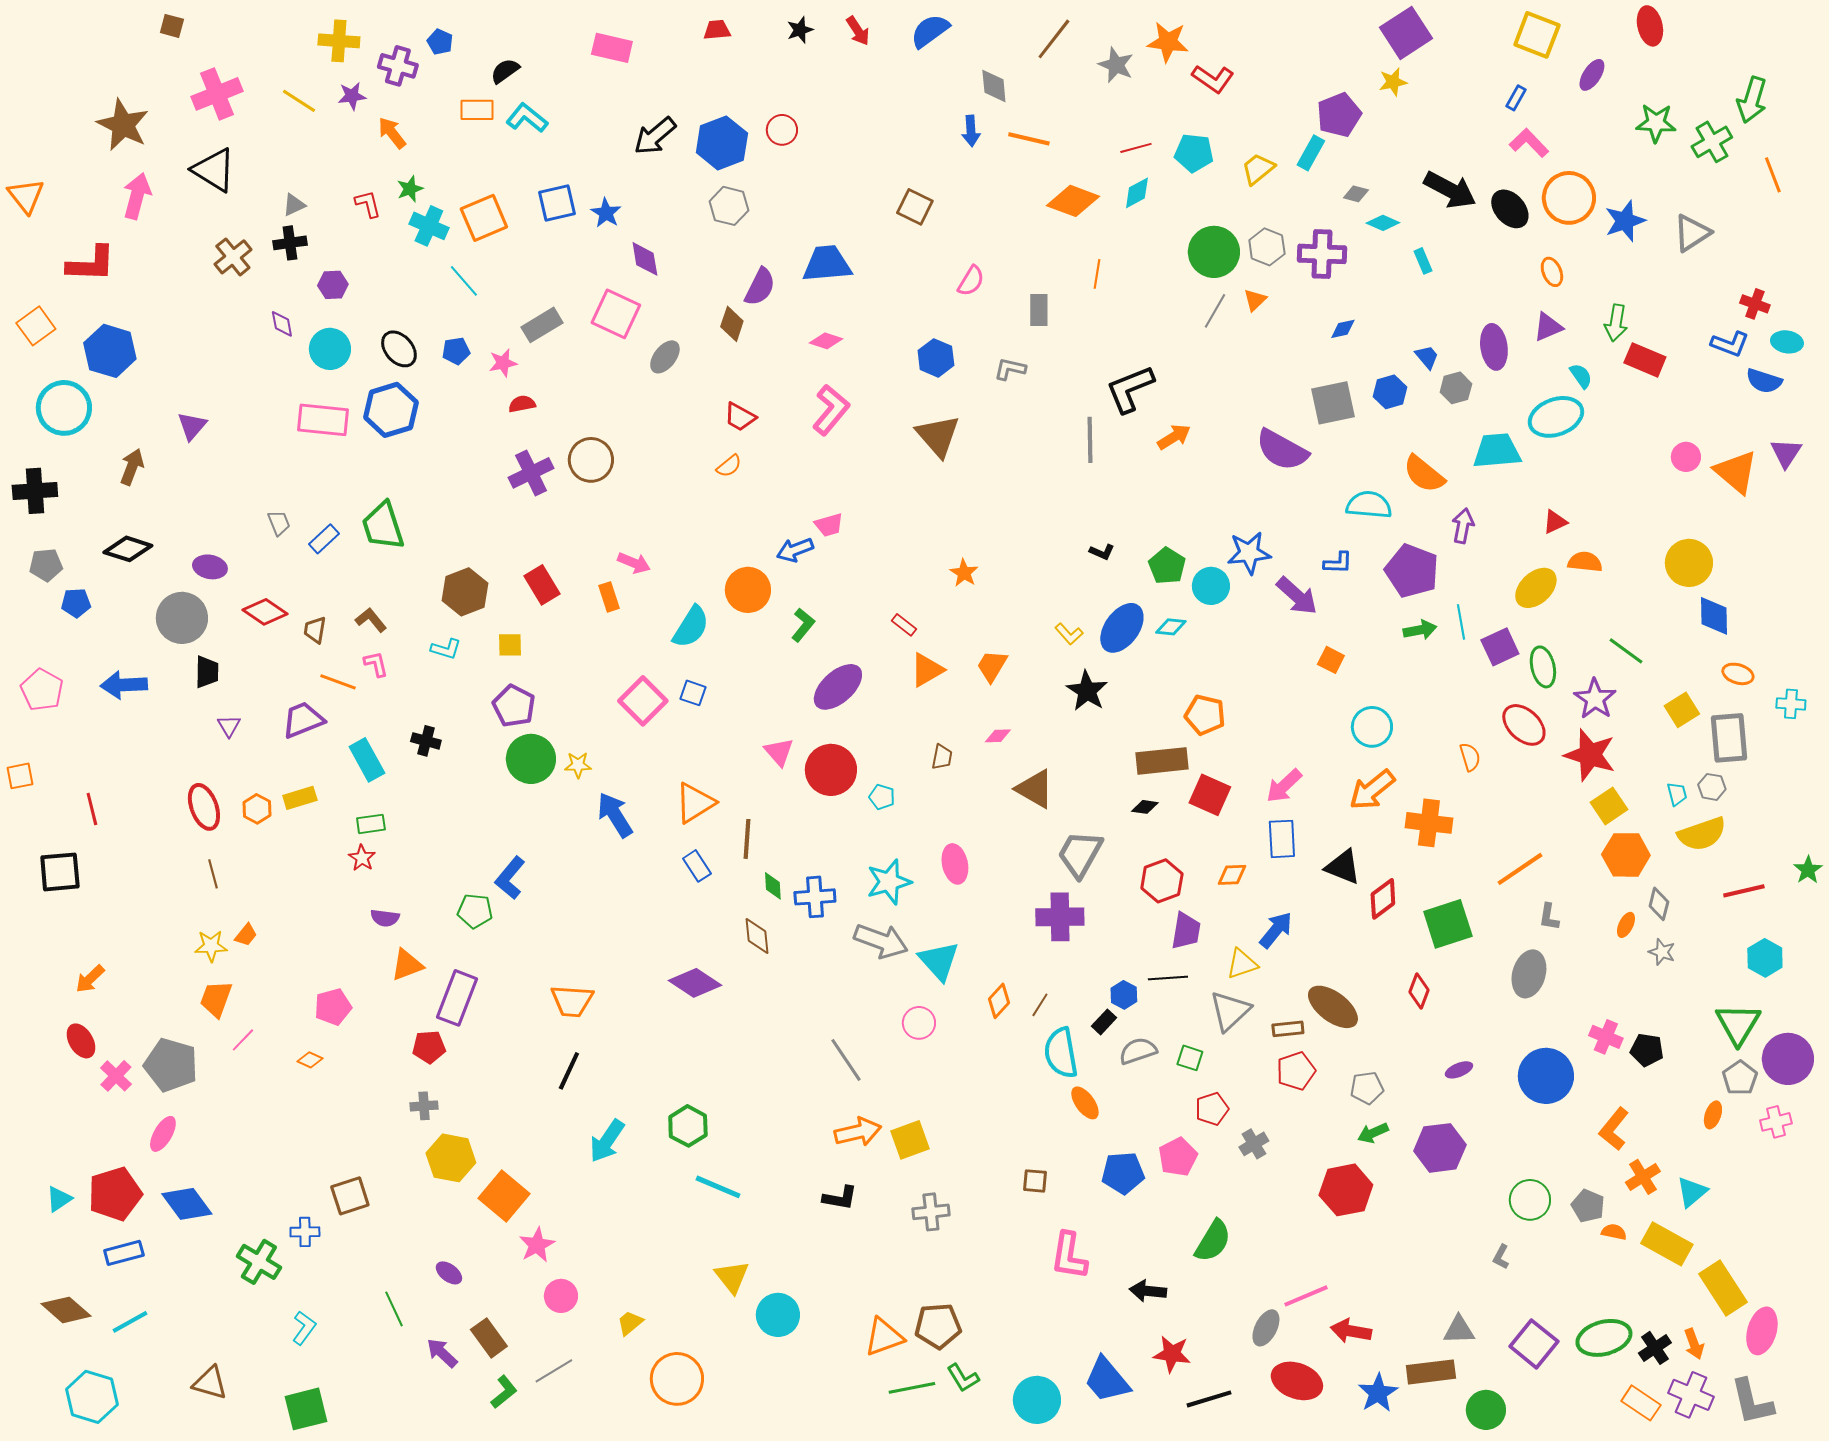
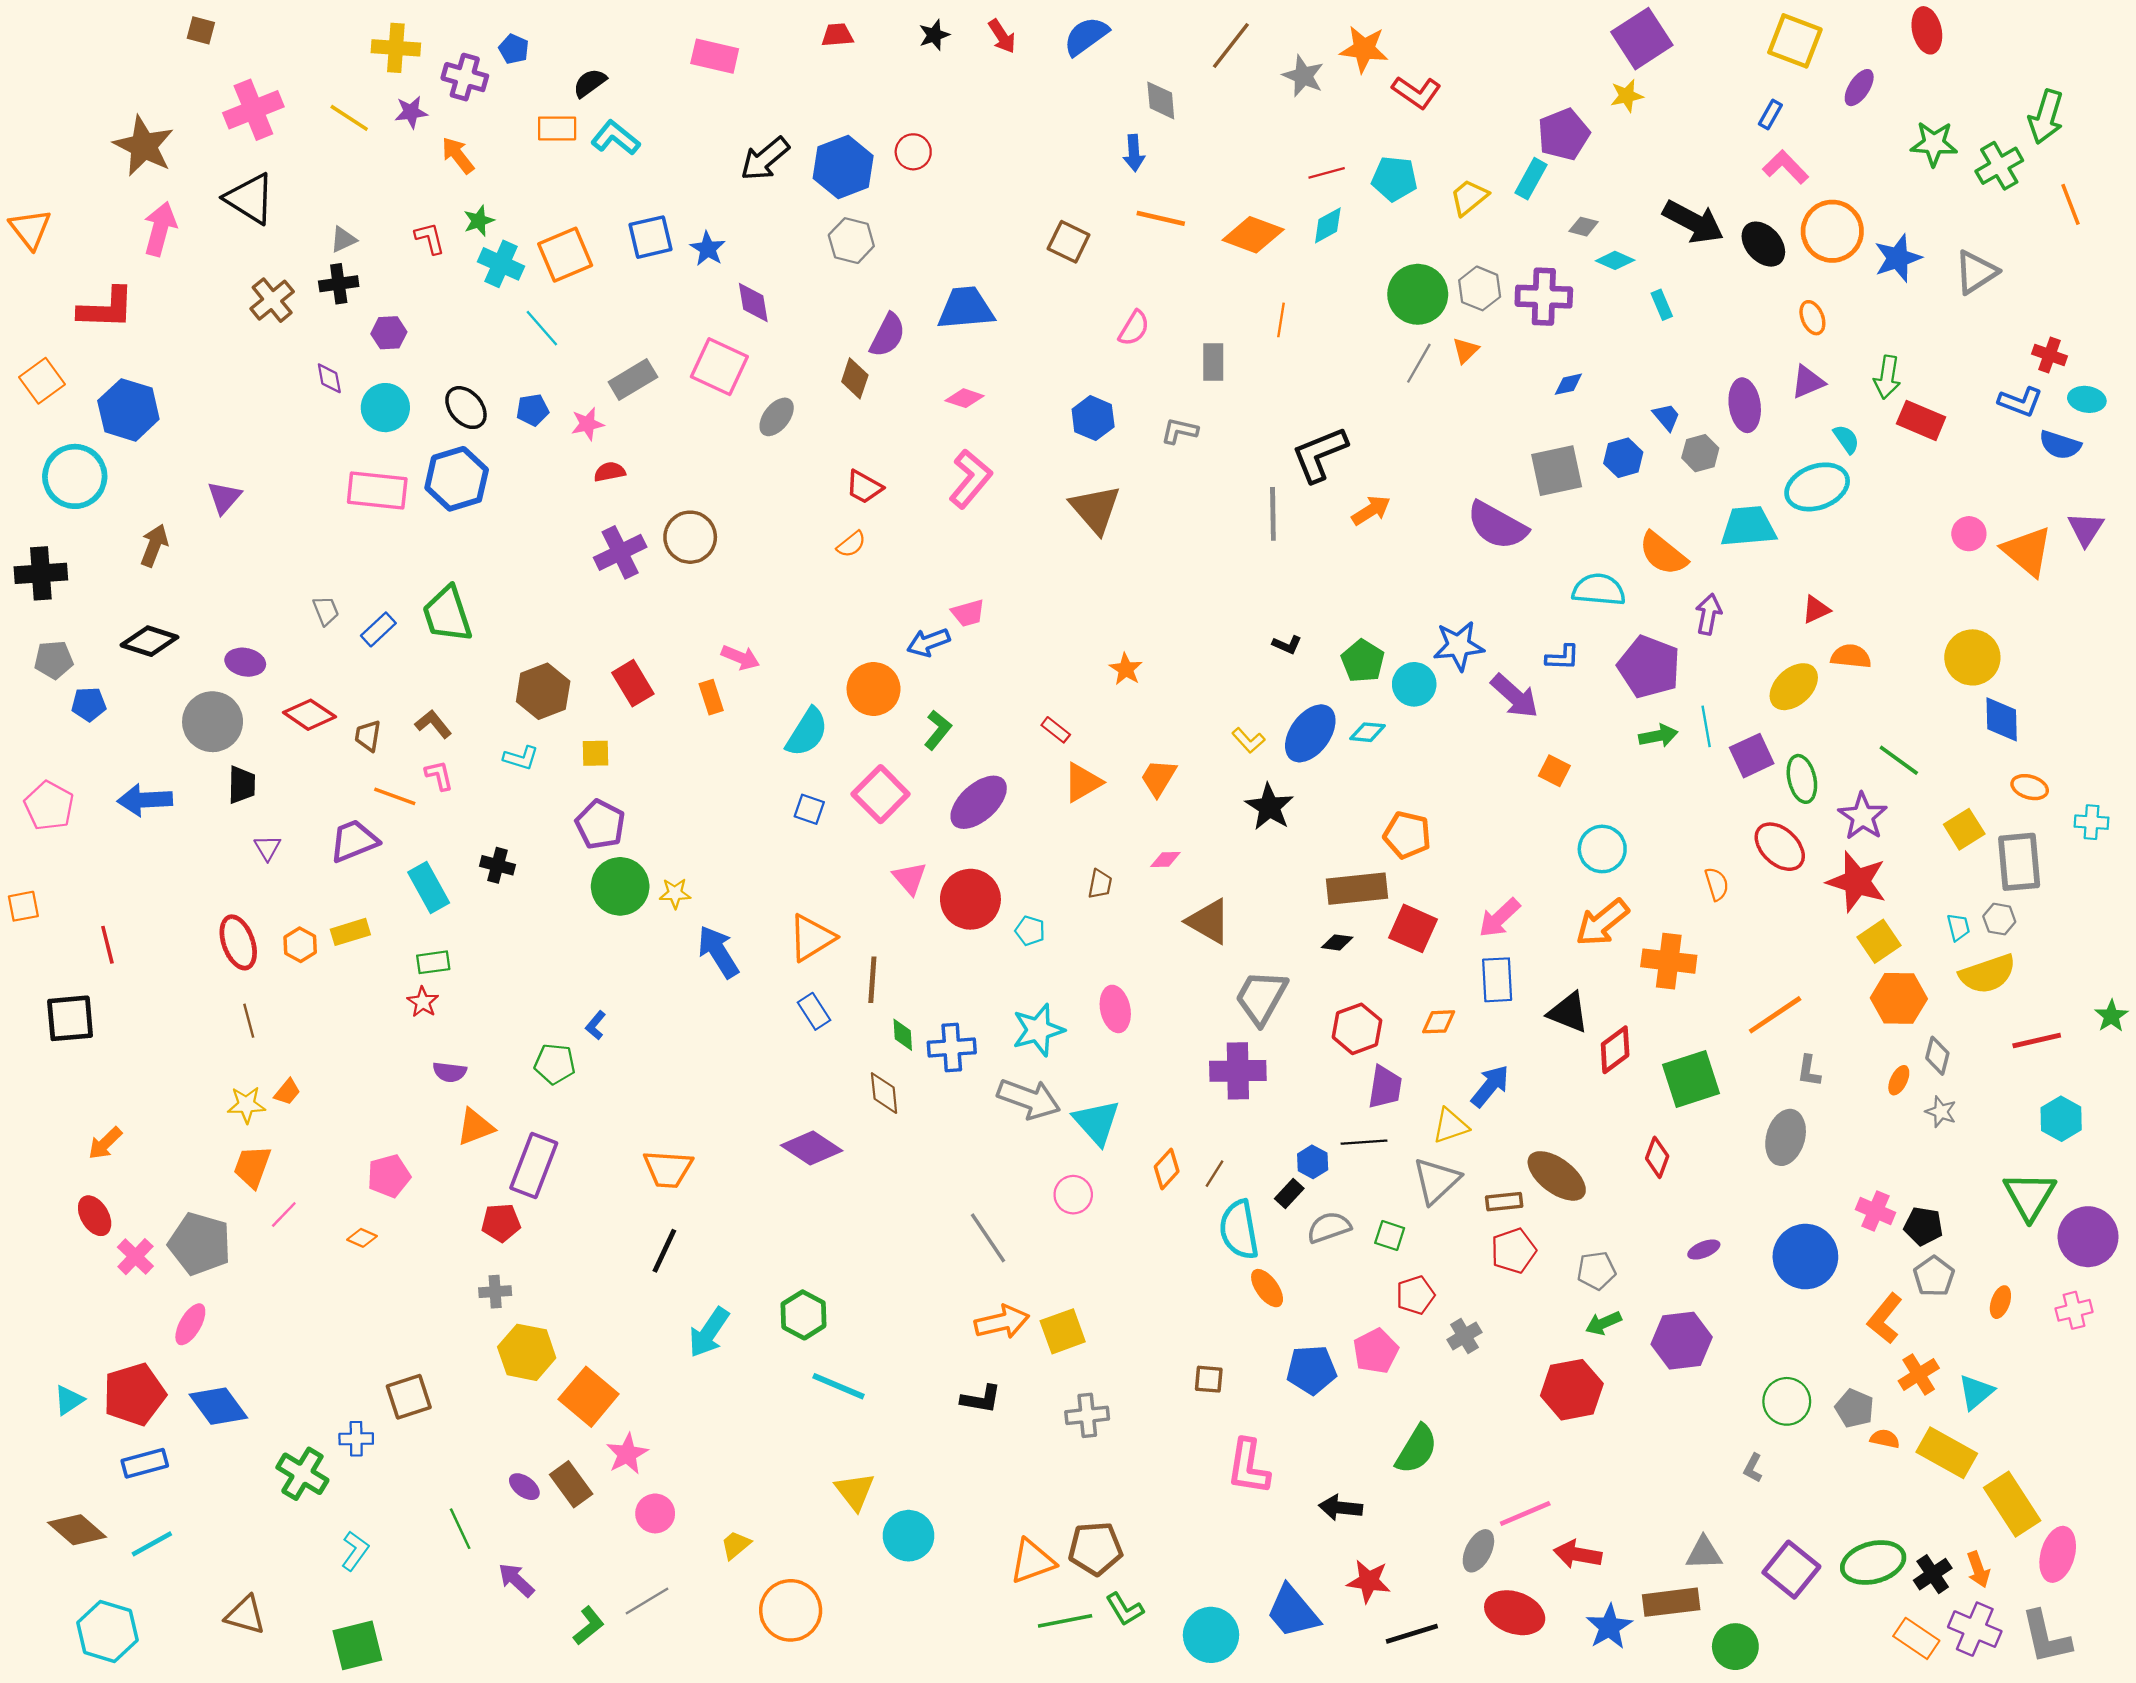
orange line: (1029, 139) -> (1161, 218), moved
pink square: (643, 701) -> (881, 794), moved
blue L-shape: (510, 878) -> (596, 1025), size x0.6
gray pentagon: (1740, 1078) -> (1934, 1276), moved
brown rectangle: (489, 1338) -> (571, 1484), moved

